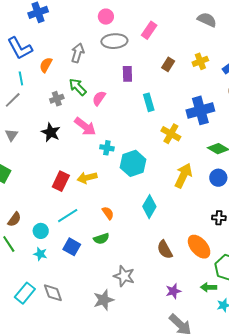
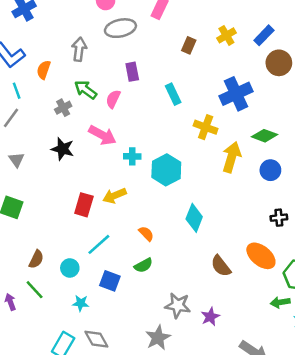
purple rectangle: (127, 74) -> (132, 72), moved
yellow arrow: (183, 176) -> (232, 157), moved
cyan star: (40, 254) -> (81, 303), moved
purple star: (173, 291) -> (210, 317), moved

